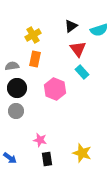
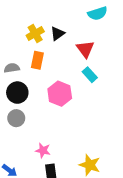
black triangle: (71, 26) -> (57, 33), moved
cyan semicircle: (99, 30) -> (98, 13), moved

